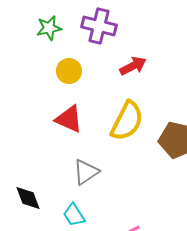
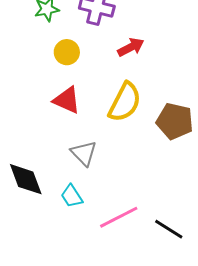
gray triangle: (86, 172) -> (84, 153), turned -40
black diamond: (28, 198) -> (26, 179), size x1.4

